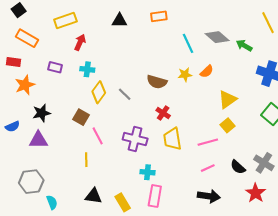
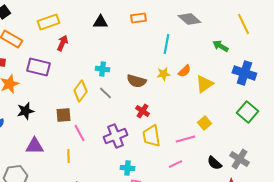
gray diamond: (217, 37) -> (189, 19), moved
cyan line: (188, 43) -> (166, 44), turned 36
purple rectangle: (55, 67) -> (38, 67), size x1.6
cyan cross: (87, 69) -> (102, 69), moved
yellow triangle: (228, 99) -> (204, 84), moved
brown square: (81, 117) -> (63, 115), turned -35
purple cross: (135, 139) -> (115, 136), turned -35
purple triangle: (38, 140) -> (34, 146), moved
pink line: (208, 168) -> (175, 164), moved

